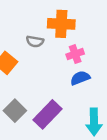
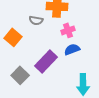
purple rectangle: (47, 114) -> (46, 61), moved

